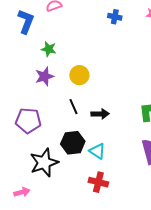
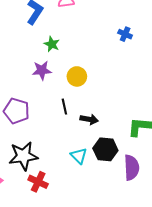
blue cross: (115, 17) -> (125, 34), moved
black hexagon: (73, 143) -> (105, 149), moved
red cross: (98, 182) -> (38, 182), moved

